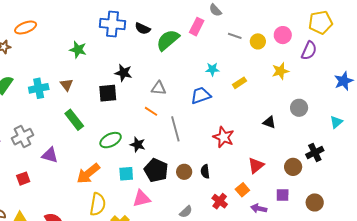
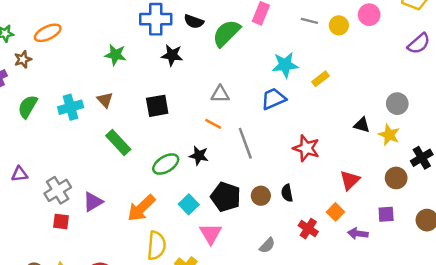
purple semicircle: (309, 51) -> (419, 44), moved, turned 30
cyan star: (212, 69) -> (285, 65), size x1.5
yellow star: (280, 71) -> (389, 135), moved, turned -30
black star: (123, 73) -> (172, 55), moved
gray cross: (22, 137) -> (58, 190), moved
black star: (138, 145) -> (199, 156), moved
purple triangle: (50, 155) -> (93, 202), moved, turned -42
cyan square: (126, 174) -> (189, 204), turned -35
red square: (23, 179) -> (61, 221), turned 32
pink triangle: (142, 199) -> (211, 234), turned -42

